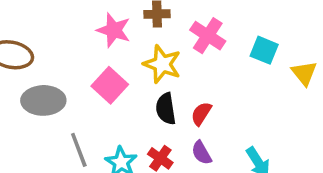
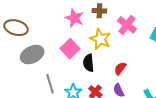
gray ellipse: (43, 100) -> (32, 55), turned -30
black semicircle: (166, 109) -> (89, 63), moved

